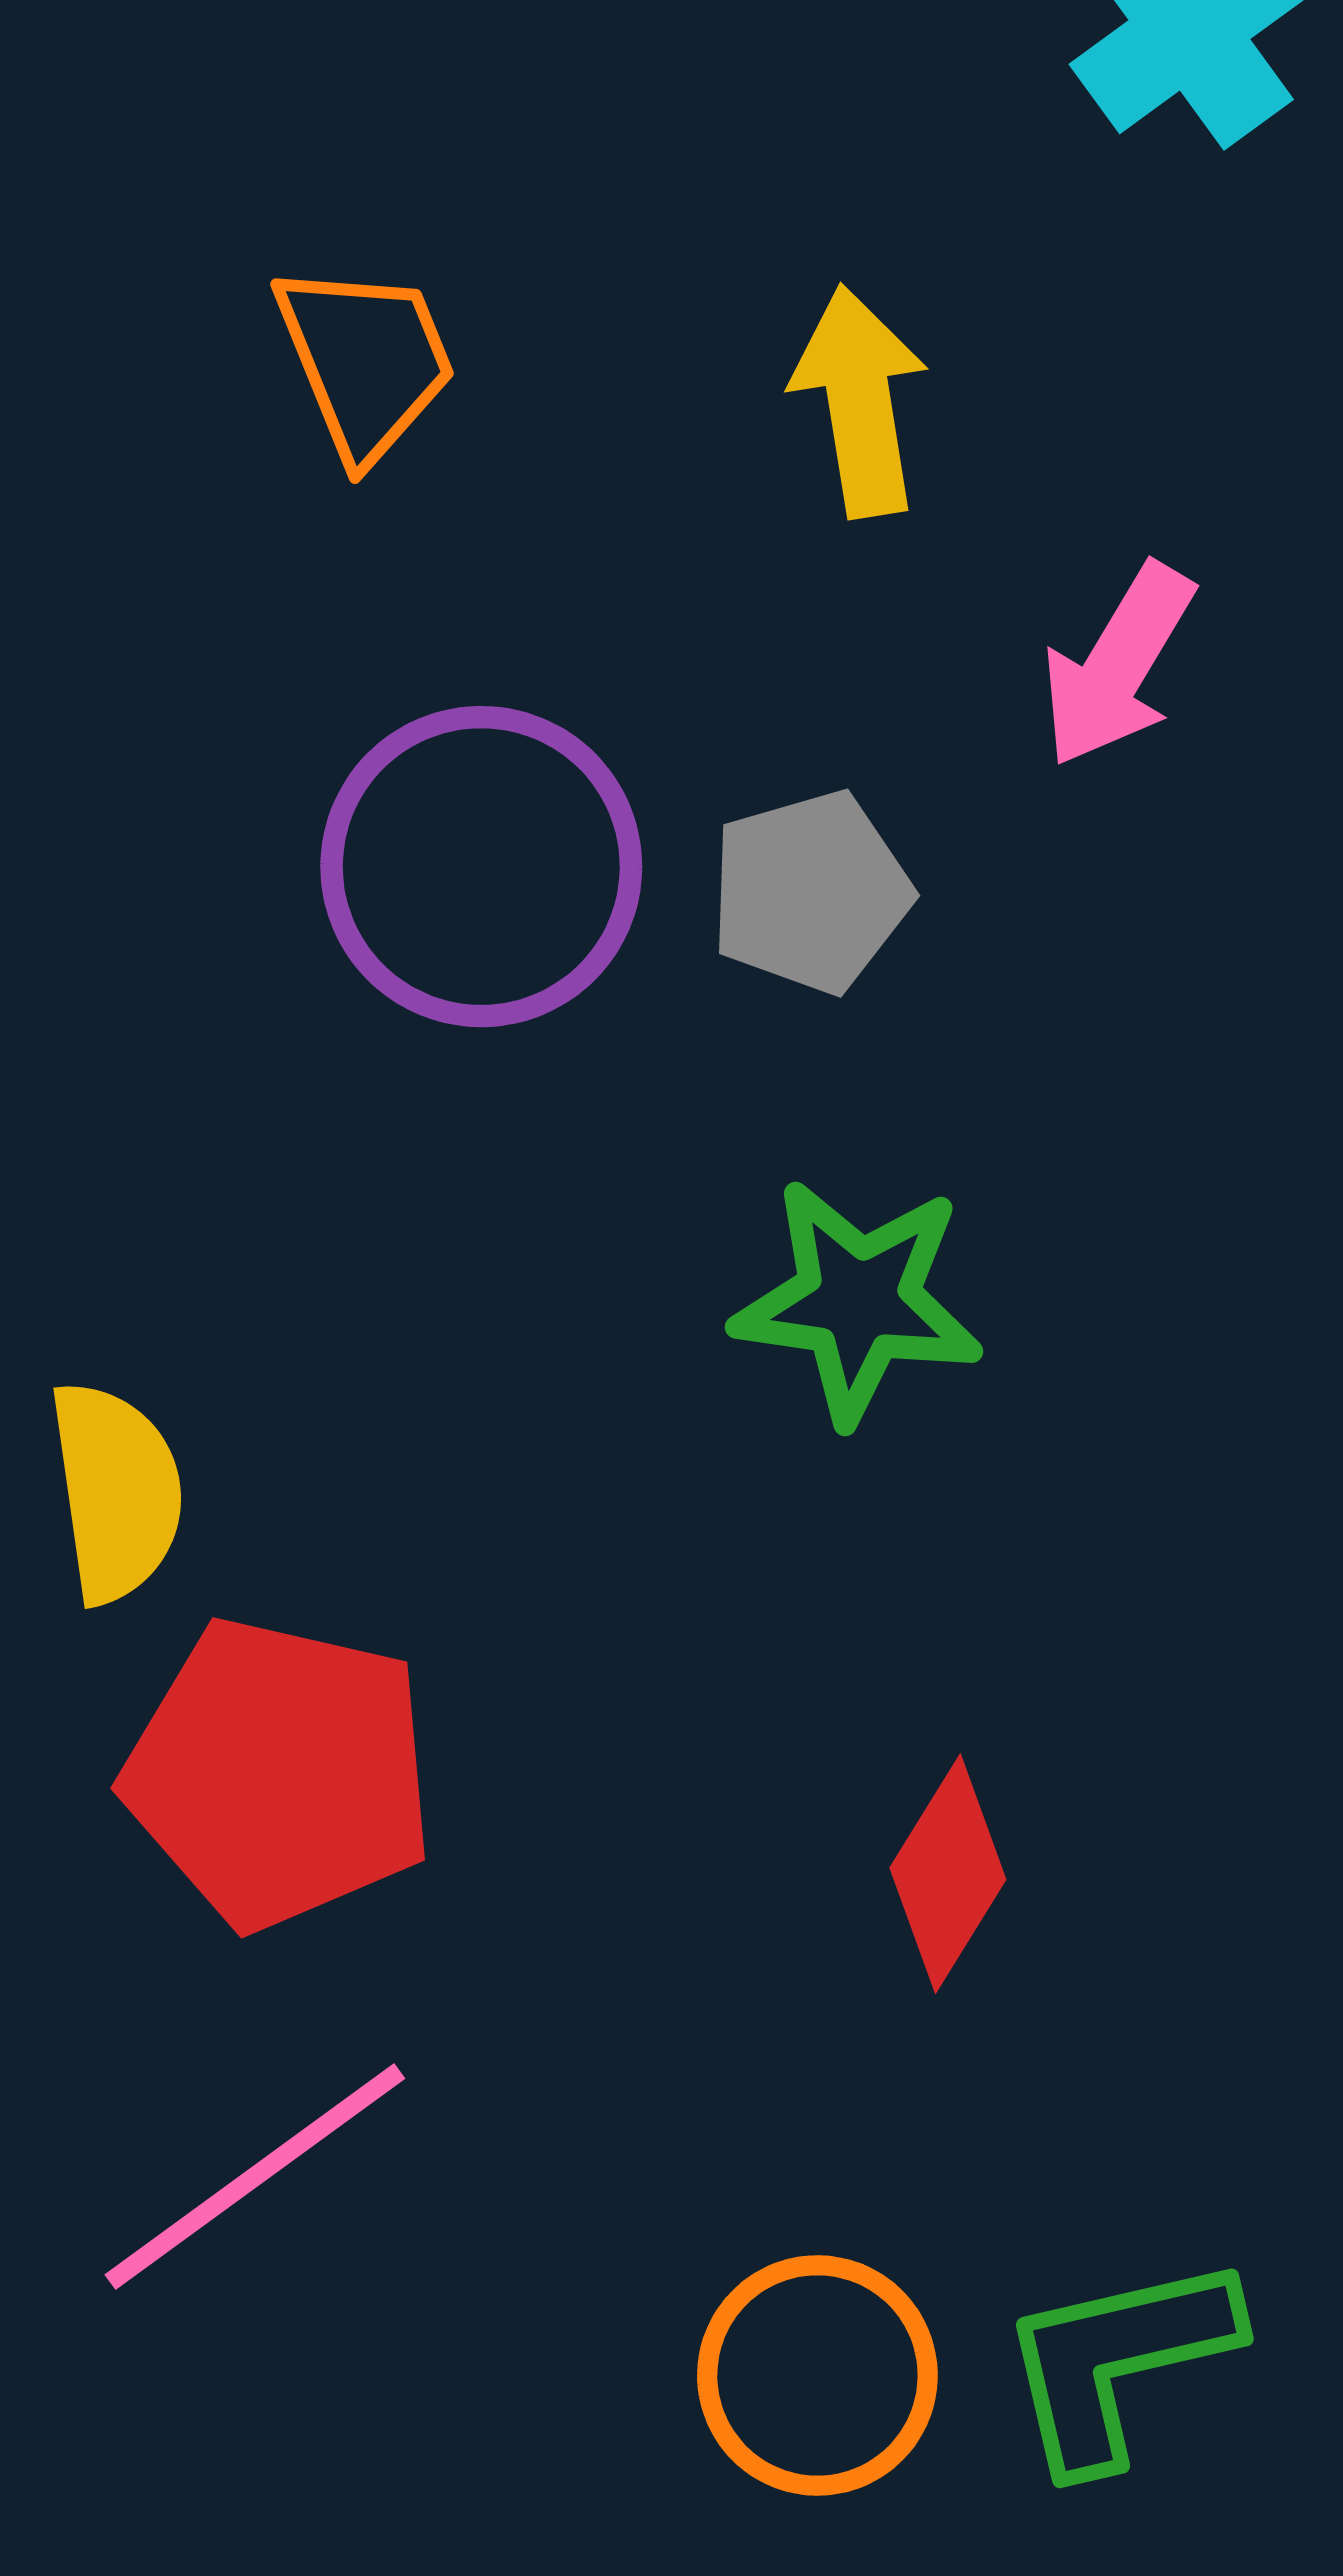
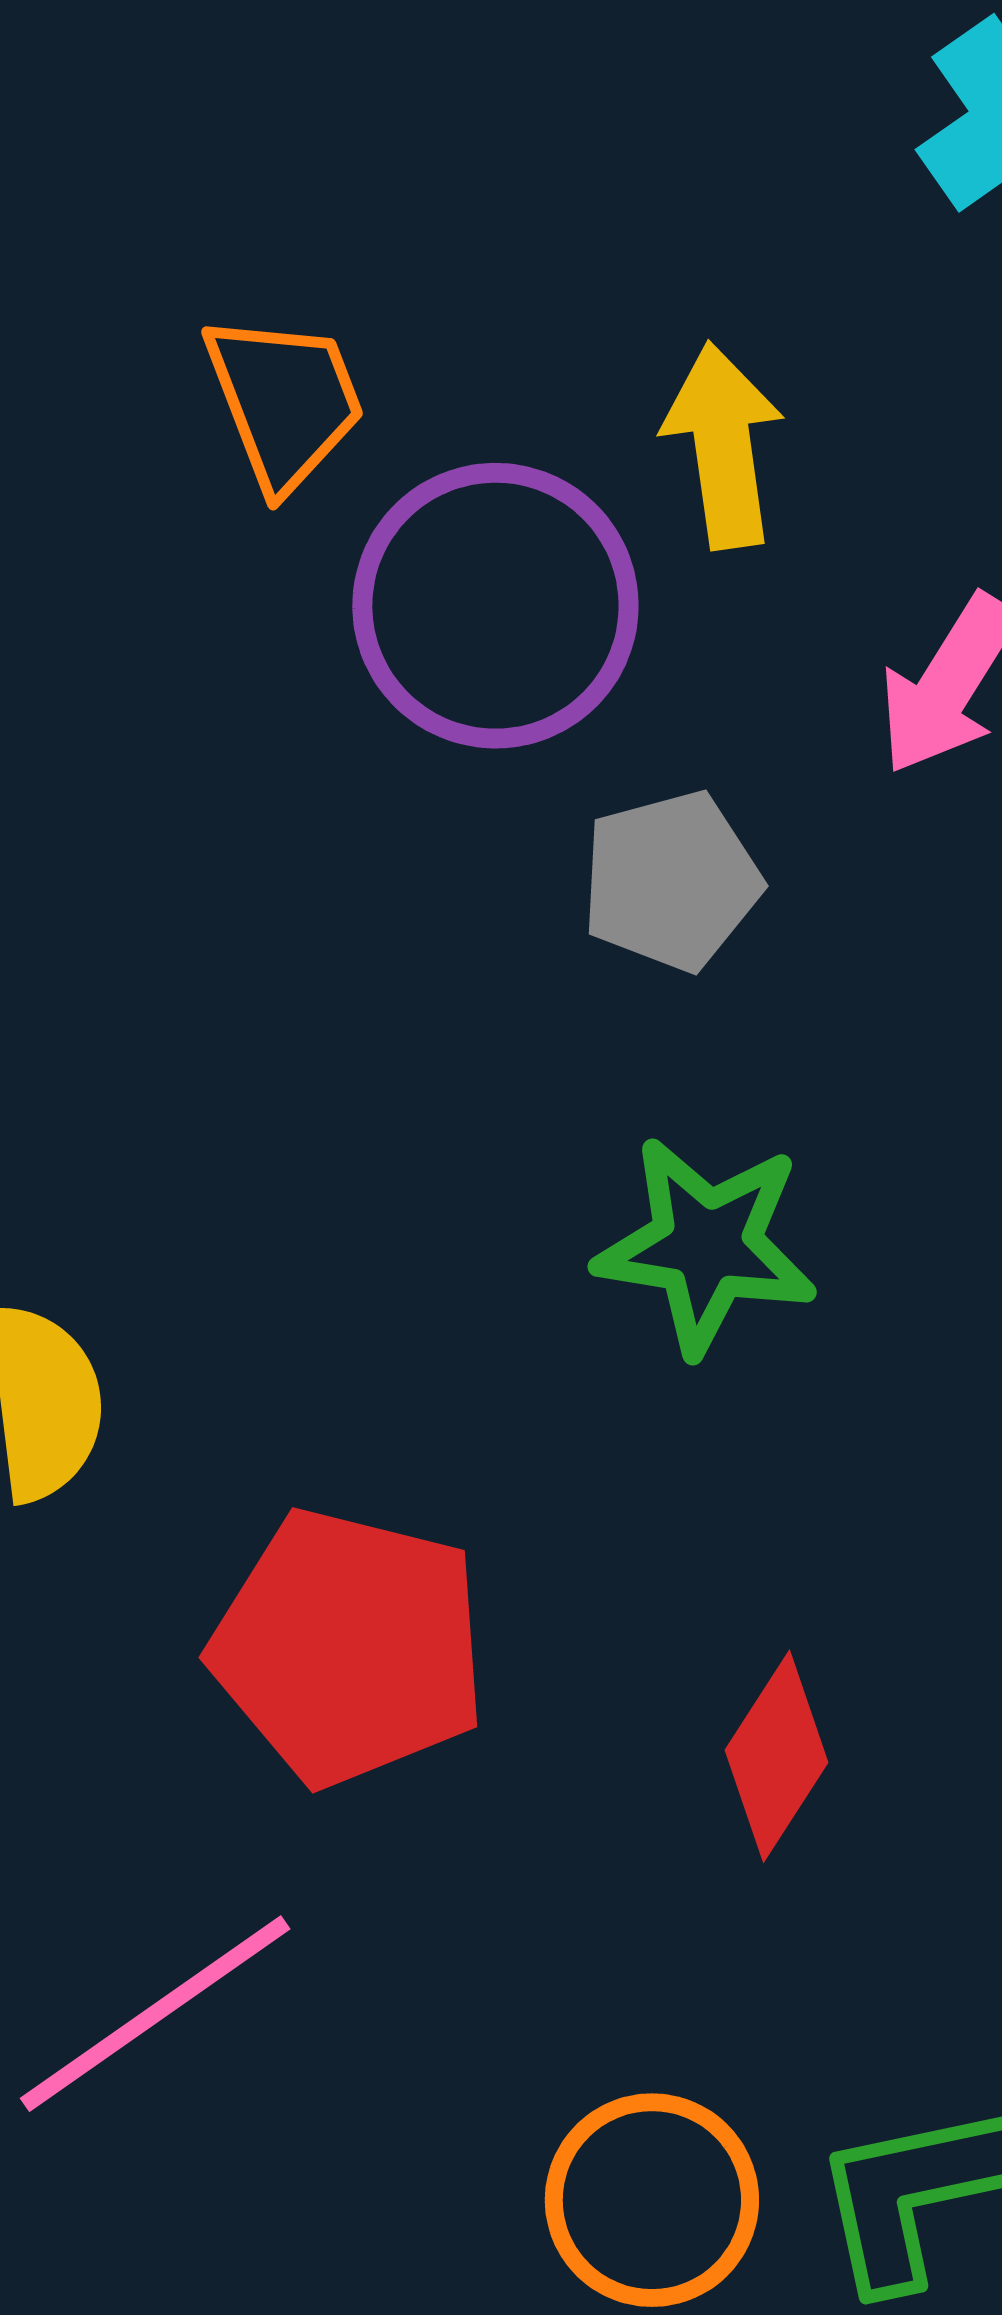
purple circle: (481, 867) -> (495, 606), moved
red pentagon: (279, 1773) -> (349, 1647), moved

